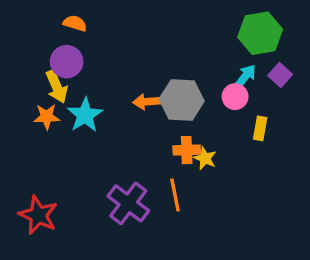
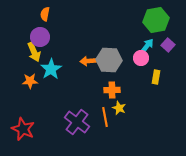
orange semicircle: (75, 23) -> (45, 14), turned -96
orange star: (47, 117) -> (30, 81), moved
yellow star: (205, 158) -> (119, 108), moved

